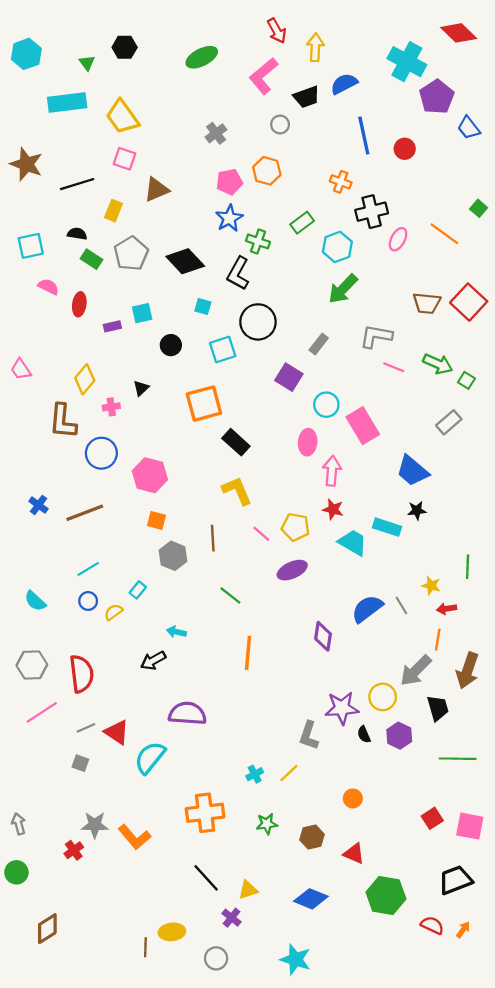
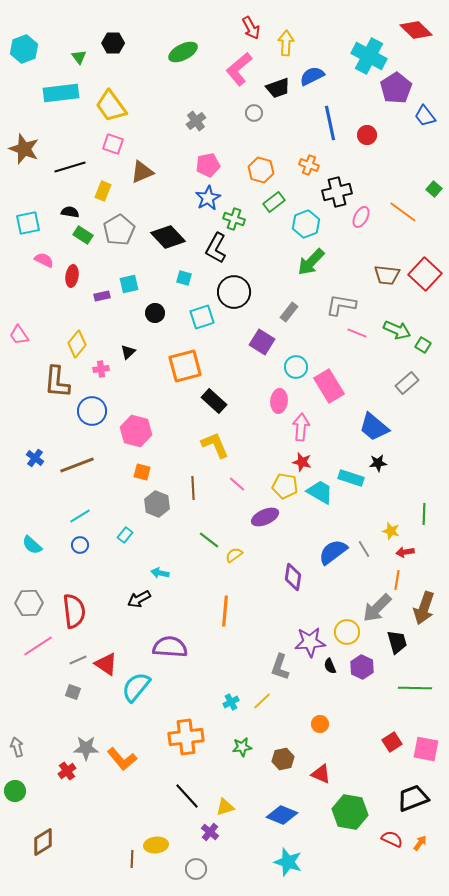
orange hexagon: (267, 171) -> (261, 170), moved
yellow pentagon: (295, 527) -> (285, 486), moved
yellow semicircle: (113, 612) -> (234, 555), moved
orange line: (248, 653) -> (225, 611), moved
cyan star: (295, 959) -> (288, 862), moved

